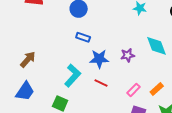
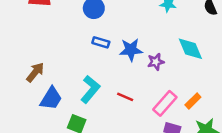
blue star: (99, 59) -> (131, 50), moved
pink rectangle: (134, 90) -> (165, 103), size x1.5
blue trapezoid: (25, 91) -> (51, 98), moved

